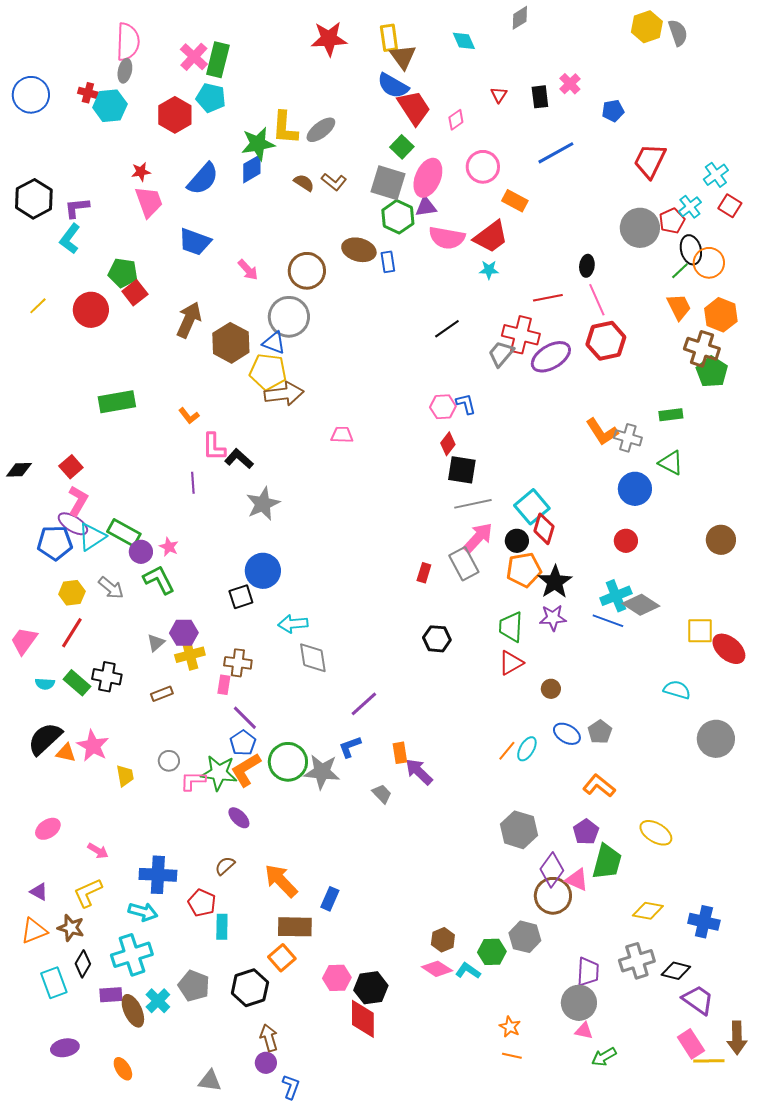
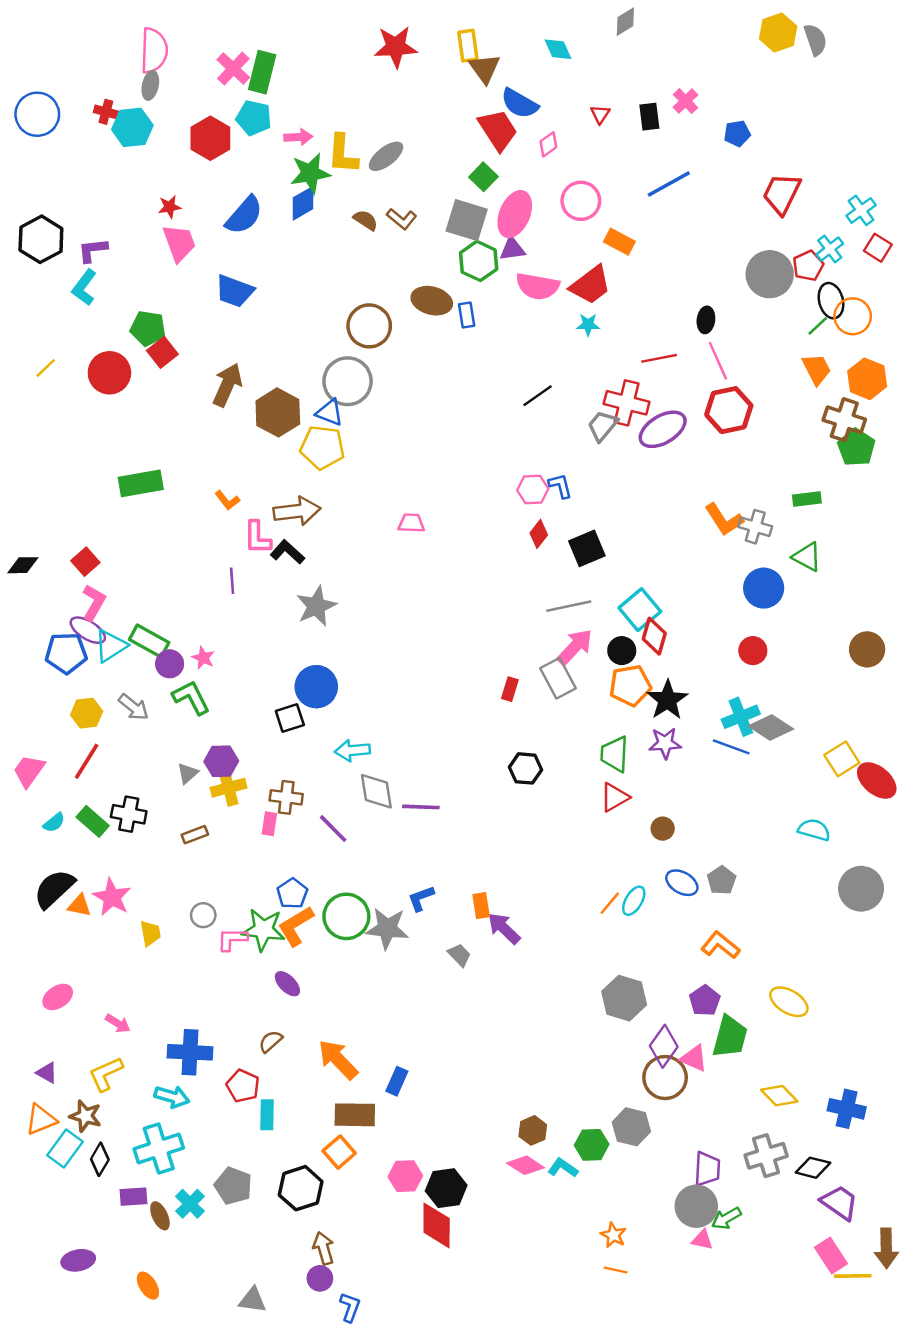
blue semicircle: (393, 86) -> (520, 103), moved
pink arrow: (248, 270) -> (298, 137), moved, turned -50
brown arrow: (284, 394) -> (297, 511), moved
black square: (462, 470) -> (587, 548), moved, turned -32
yellow square: (700, 631) -> (842, 759), turned -32
cyan semicircle: (45, 684) -> (54, 823), turned -42
purple line: (364, 704) -> (421, 807), moved, turned 44
purple line: (245, 718) -> (333, 829), moved
yellow diamond: (648, 911) -> (779, 1096), turned 36
cyan rectangle: (54, 983) -> (65, 1148), moved, turned 56
brown ellipse: (133, 1011) -> (160, 1216), size x0.7
green arrow: (604, 1057) -> (726, 1218), moved

